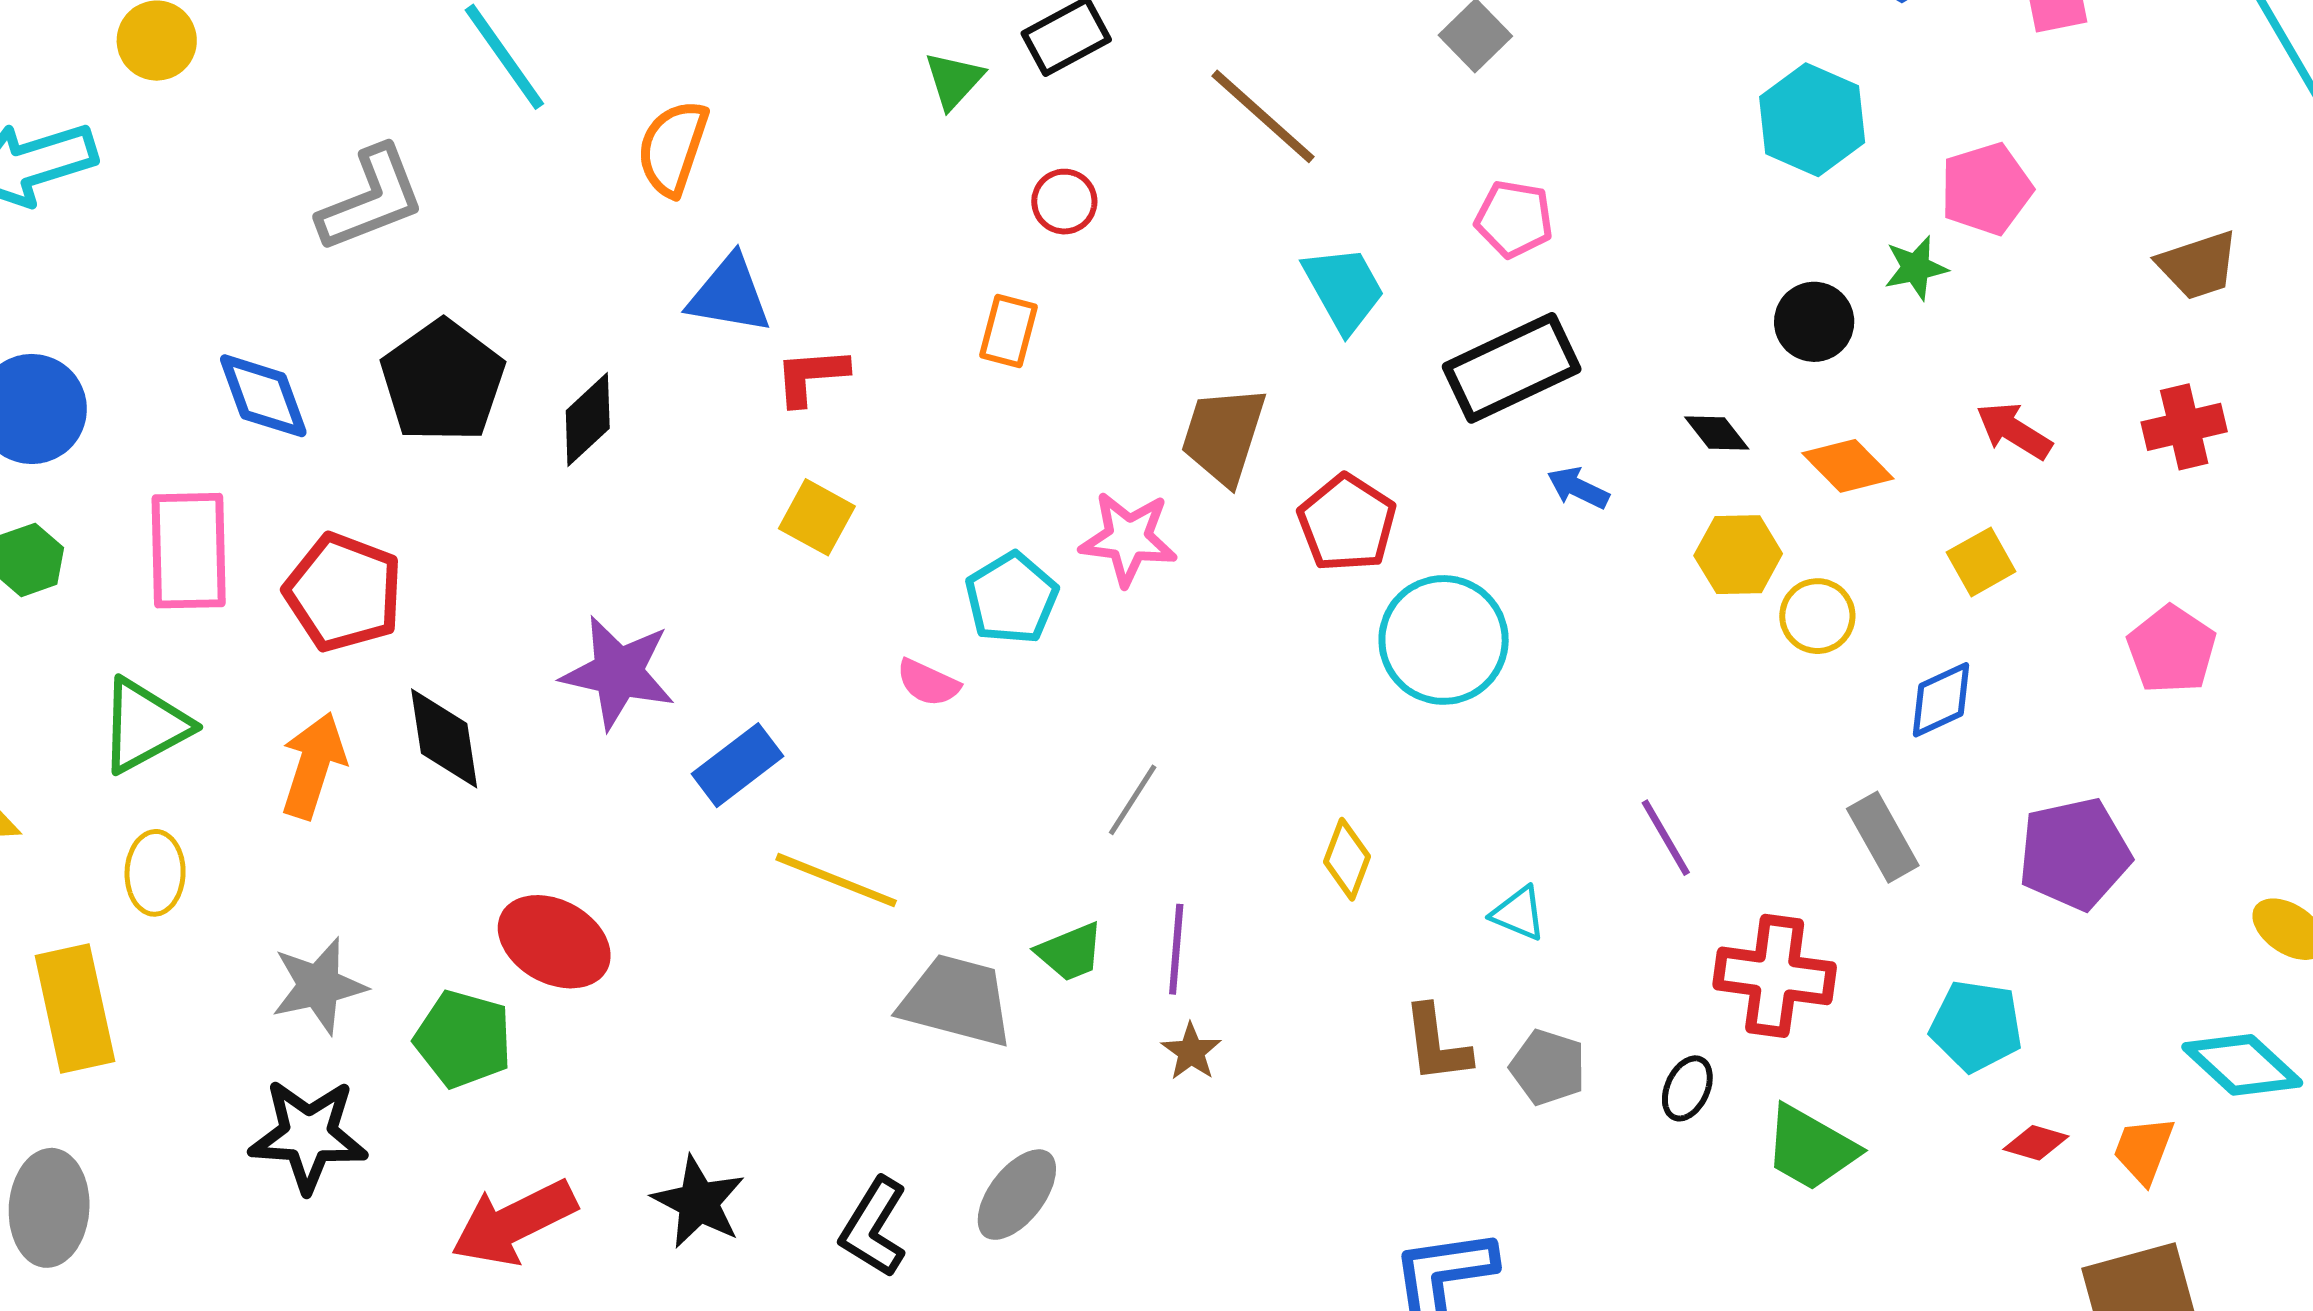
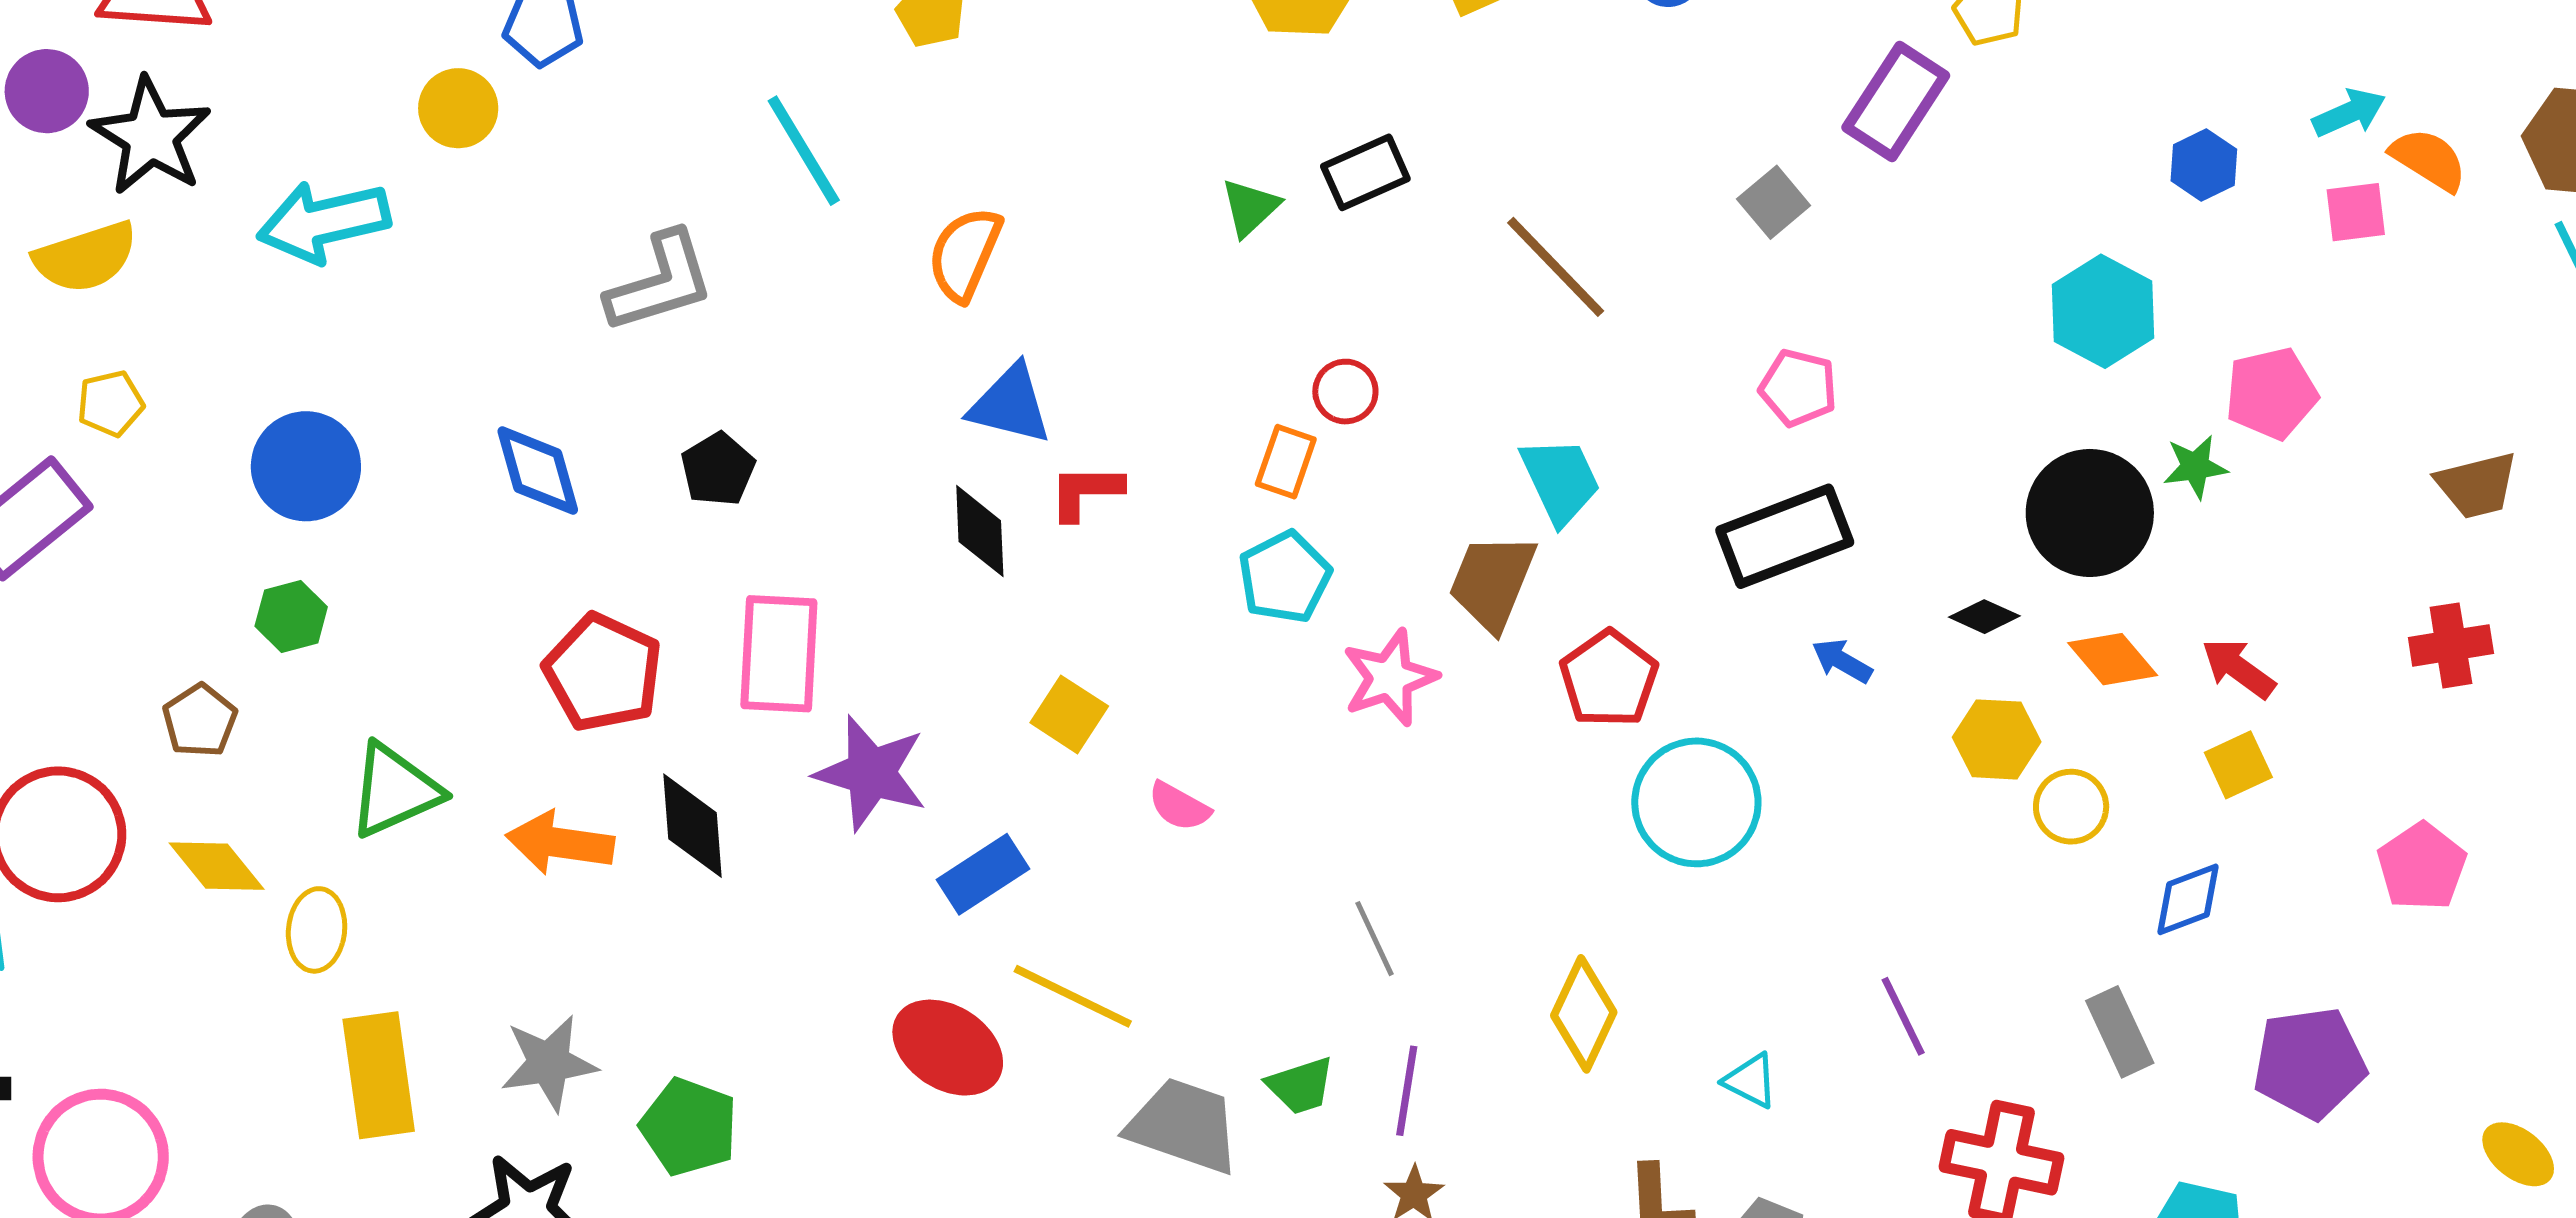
red circle: (1064, 202) -> (1345, 392), moved
cyan trapezoid: (1344, 289) -> (1560, 480), moved
black circle: (1814, 322) -> (2090, 513), size x1.6
black pentagon: (443, 381) -> (718, 469), size x0.6
black diamond: (588, 419) -> (980, 531), moved, turned -54
red arrow: (2014, 431) -> (2238, 668), moved
black diamond: (1717, 433) -> (1984, 617), turned -32
yellow square: (817, 517) -> (1069, 714), moved
pink star: (1128, 539) -> (1390, 678), turned -30
pink rectangle: (189, 551) -> (779, 654), moved
cyan pentagon: (1012, 598) -> (1285, 577), moved
orange arrow: (313, 766) -> (560, 843), turned -104
gray line: (1133, 800) -> (1374, 939), turned -62
yellow diamond: (1347, 859) -> (1584, 1014), size x1.4
yellow ellipse: (155, 873) -> (317, 930), moved
red ellipse: (554, 942) -> (948, 1048), moved
yellow rectangle: (75, 1009) -> (379, 1075), moved

